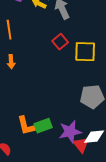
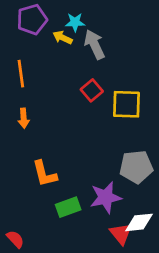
orange L-shape: (26, 126) -> (44, 174), moved
purple star: (70, 132) -> (106, 197), moved

